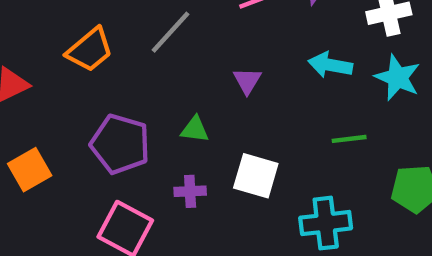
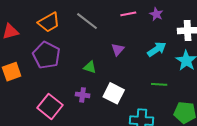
gray line: (171, 32) -> (87, 21), turned 75
cyan arrow: (330, 65) -> (157, 49), turned 126
purple pentagon: (120, 144) -> (46, 55), moved

